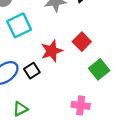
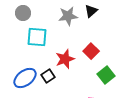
cyan square: (19, 25) -> (37, 37), turned 30

